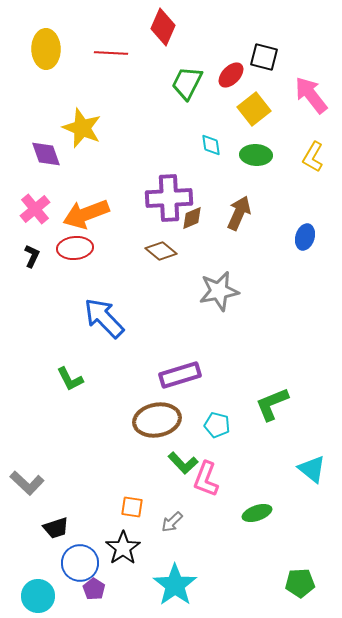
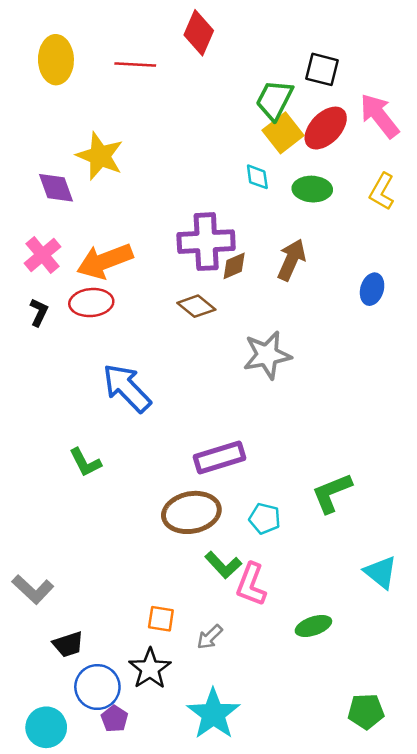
red ellipse: (231, 75) -> (326, 128), moved, size x1.4
green trapezoid: (187, 83) -> (274, 100), moved
yellow square: (254, 109) -> (283, 133), moved

